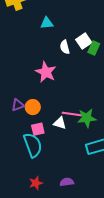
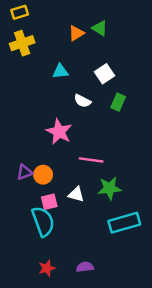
white square: (84, 41) -> (105, 74), moved
white semicircle: (65, 47) -> (82, 101), turned -48
pink line: (72, 114) -> (91, 160), moved

